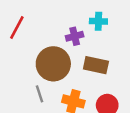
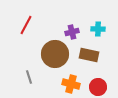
cyan cross: (98, 21) -> (98, 29), moved
gray line: (40, 94) -> (29, 77), moved

